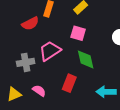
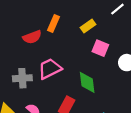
pink square: (78, 33) -> (100, 48), moved

